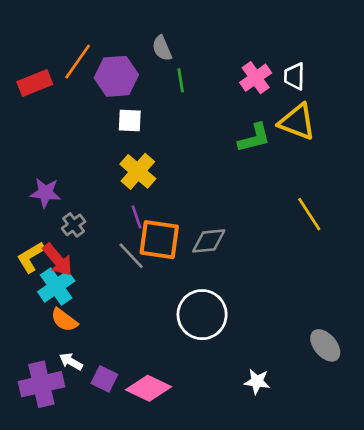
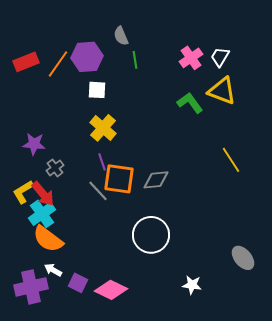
orange line: (78, 62) -> (58, 64), moved
white trapezoid: (294, 76) -> (220, 57), turned 30
green L-shape: (254, 138) -> (190, 103), turned -112
orange semicircle: (64, 320) -> (48, 239), size x1.5

